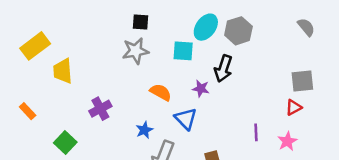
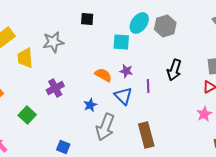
gray star: (136, 51) -> (53, 42), moved
black arrow: (223, 68) -> (174, 70), moved
purple star: (201, 89) -> (126, 71), moved
purple line: (256, 132) -> (148, 86), moved

